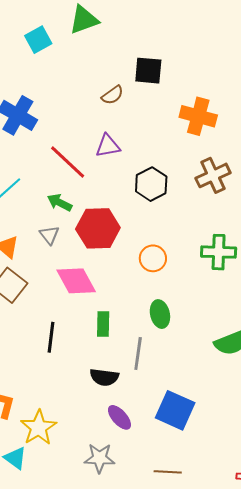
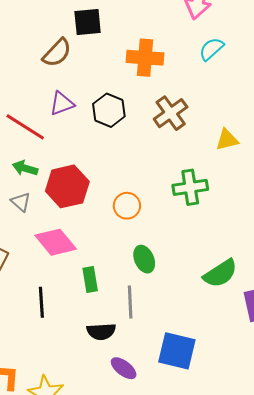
brown semicircle: (112, 95) -> (57, 53), size x1.4
black hexagon: (151, 184) -> (109, 110), moved

